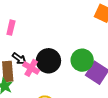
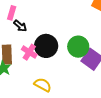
black arrow: (19, 59) -> (20, 26), moved

